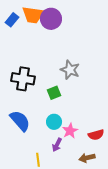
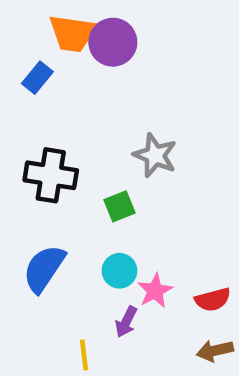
blue rectangle: (12, 20) -> (37, 78), moved
blue semicircle: (20, 121) -> (44, 269), turned -105
brown arrow: (87, 158) -> (215, 351), moved

